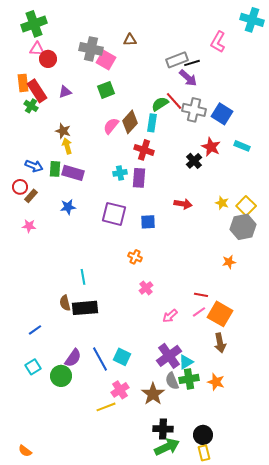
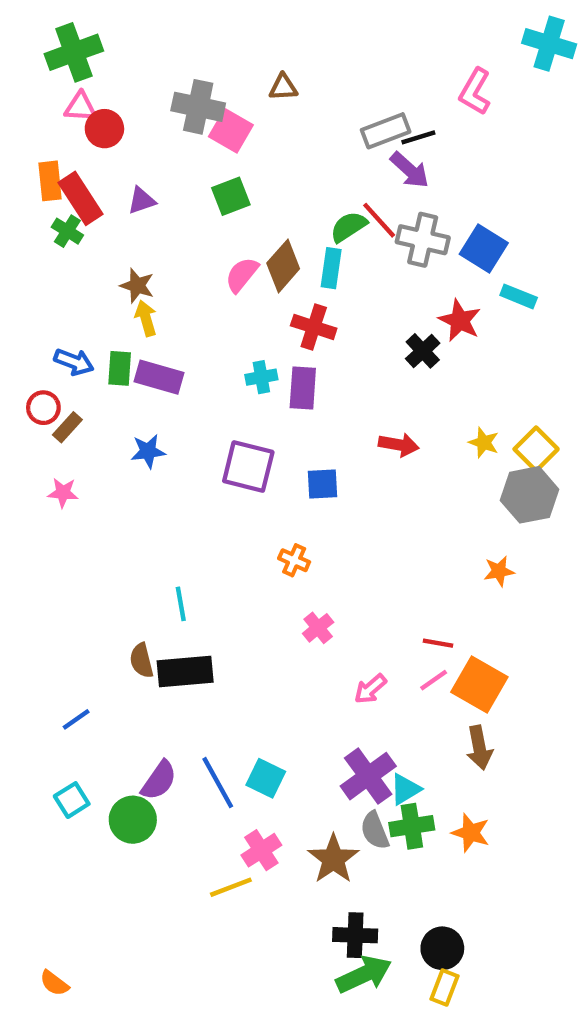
cyan rectangle: (242, 146) -> (519, 296), moved
yellow rectangle: (204, 453) -> (445, 987), turned 35

